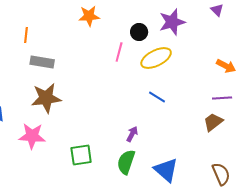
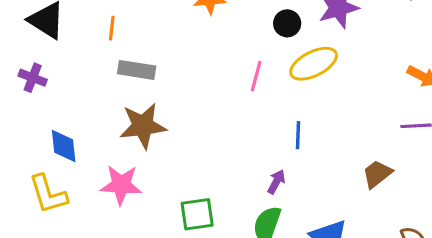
pink line: (119, 52) -> (256, 76), moved
blue line: (157, 97) -> (298, 135), moved, turned 60
brown trapezoid: (213, 122) -> (377, 174), moved

